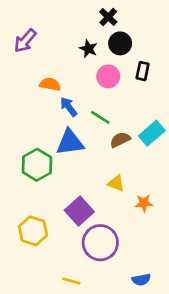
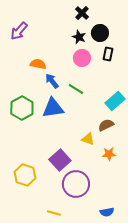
black circle: (120, 43) -> (100, 33), moved
black star: (88, 49) -> (79, 37), moved
brown semicircle: (120, 140) -> (106, 125), moved
green hexagon: (37, 165) -> (22, 108), moved

